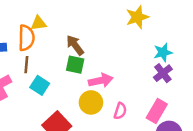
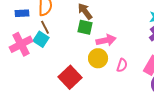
brown line: (26, 65) -> (45, 27), turned -32
cyan square: (40, 85) -> (41, 39), moved

